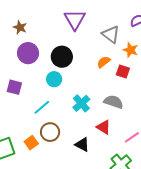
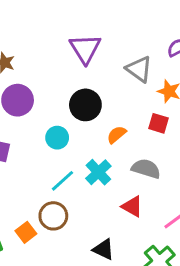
black circle: (62, 57) -> (85, 105), moved
orange semicircle: (104, 62) -> (117, 135), moved
cyan line: (42, 107) -> (62, 181), moved
black triangle: (82, 145) -> (104, 249), moved

